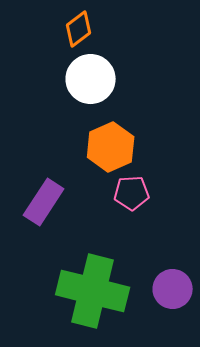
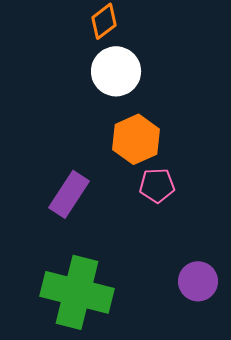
green cross: (93, 291) -> (77, 292), moved

